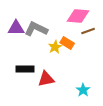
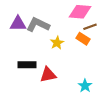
orange rectangle: (67, 43) -> (83, 39), moved

